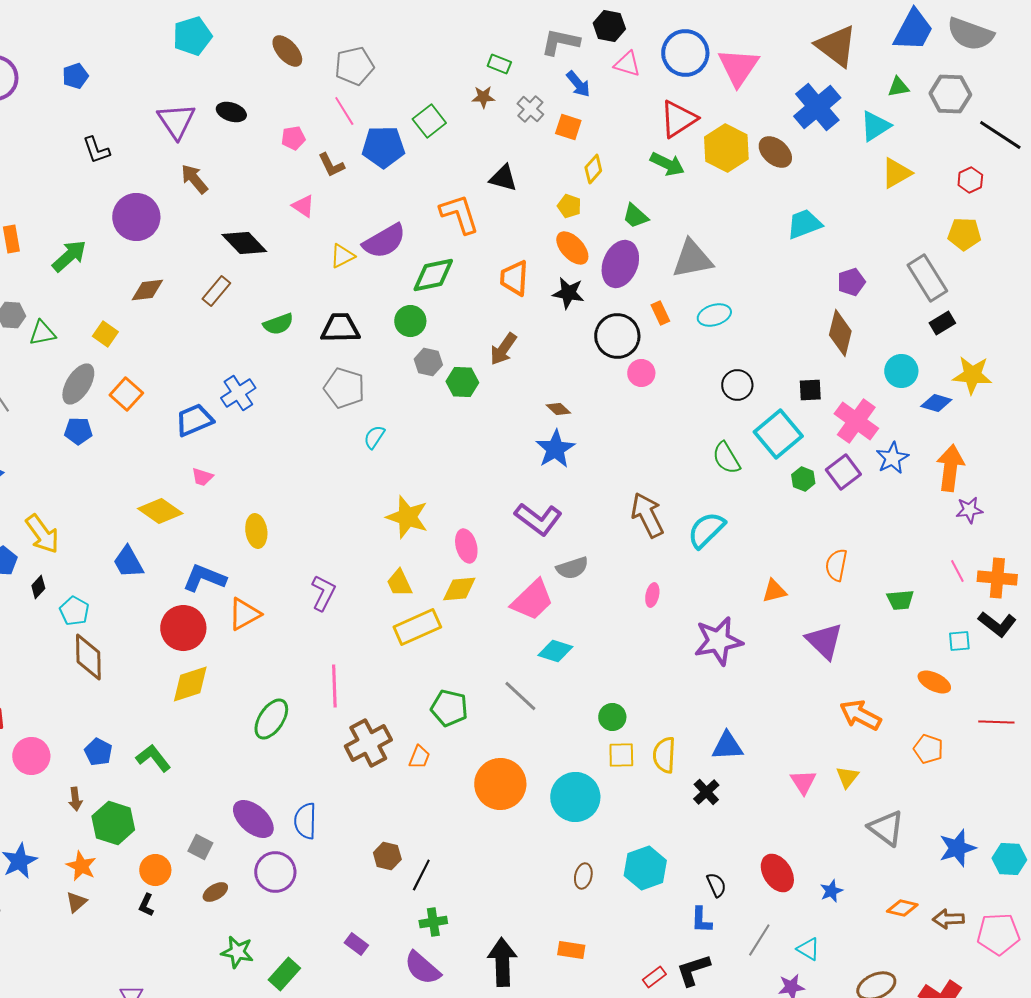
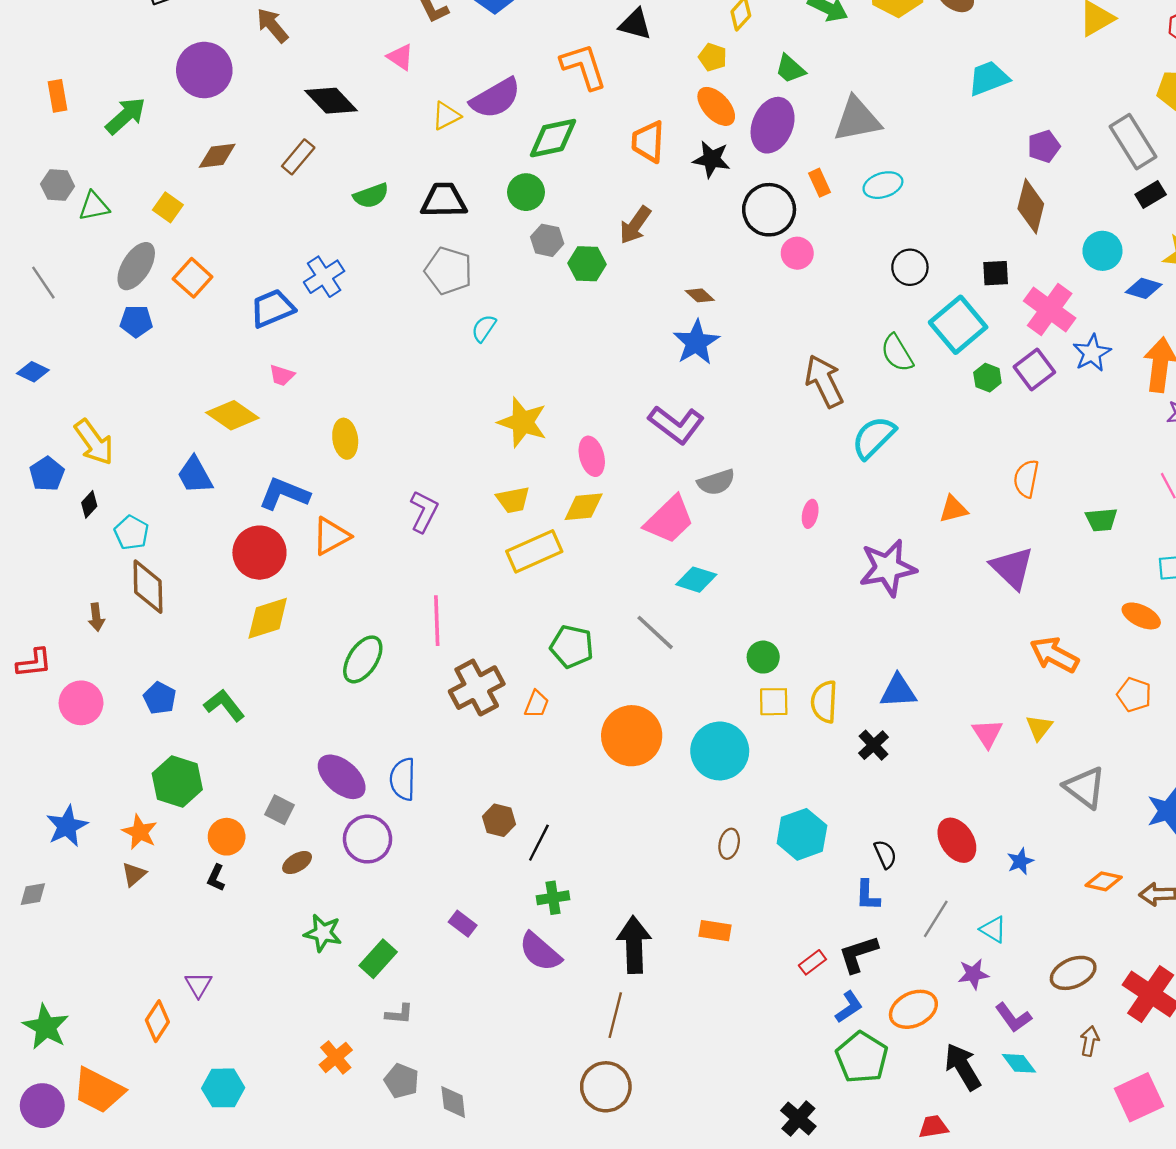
brown arrow: (647, 515) -> (824, 381), moved
yellow trapezoid: (399, 583) -> (513, 500), turned -76
brown arrow: (75, 799) -> (96, 617), moved

